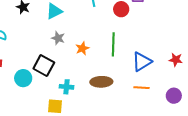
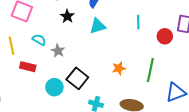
gray star: (58, 38) -> (58, 51), moved

